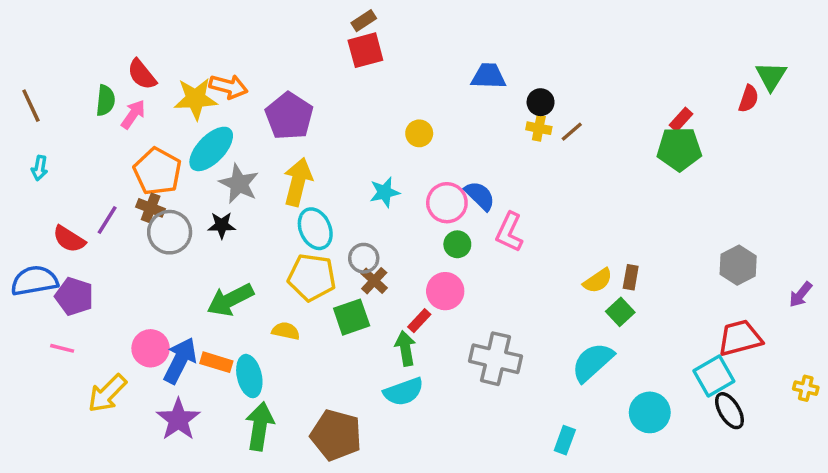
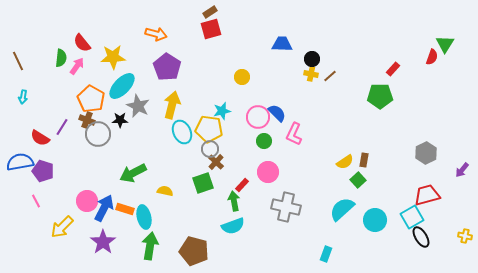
orange arrow: (229, 87) -> (156, 34), moved
green pentagon: (679, 149) -> (380, 96), moved
black star: (222, 225) -> (120, 120), moved
yellow pentagon: (312, 277) -> (209, 129), moved
pink circle: (445, 291) -> (268, 172), moved
pink line: (62, 348) -> (36, 201), turned 48
yellow cross: (806, 388) -> (465, 236), moved
cyan circle: (650, 412) -> (375, 220), moved

